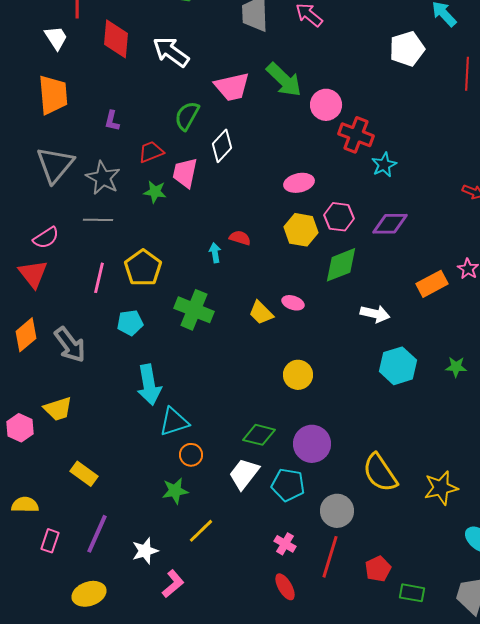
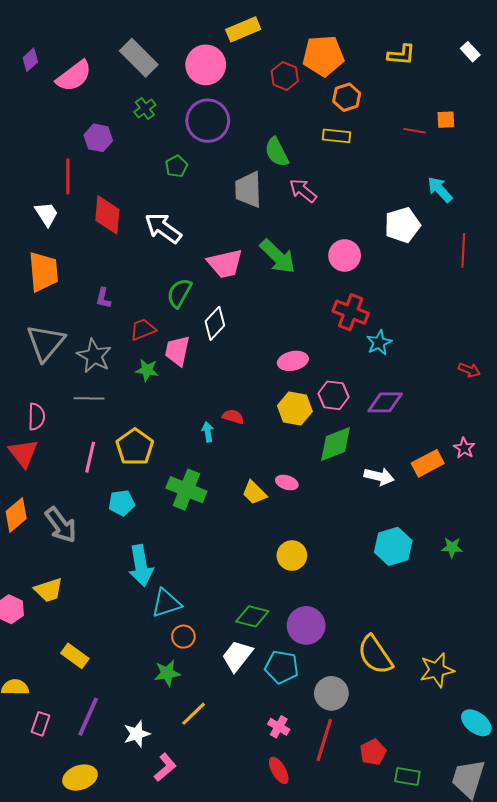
pink circle: (326, 105) -> (345, 255), moved
pink semicircle: (46, 238) -> (36, 417), turned -56
white arrow: (375, 314) -> (379, 476), moved

